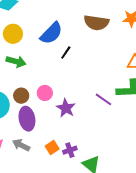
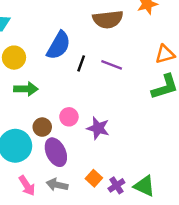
purple line: (104, 99) -> (112, 65), moved
purple cross: (70, 150) -> (116, 185), moved

